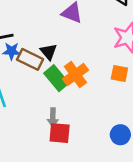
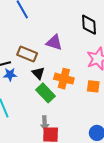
brown rectangle: (30, 59) -> (27, 54), moved
orange cross: (75, 75) -> (64, 79), moved, turned -36

